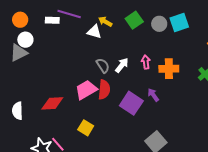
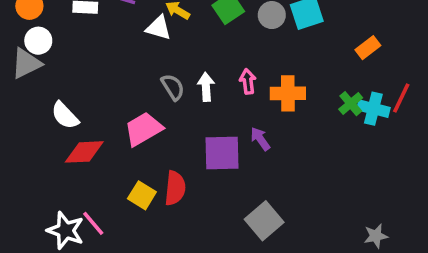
white arrow: (122, 65) -> (206, 87), turned -42
red semicircle: (104, 90) -> (175, 188), moved
purple square: (131, 103) -> (222, 153), turned -35
white semicircle: (17, 111) -> (65, 115), moved, turned -42

